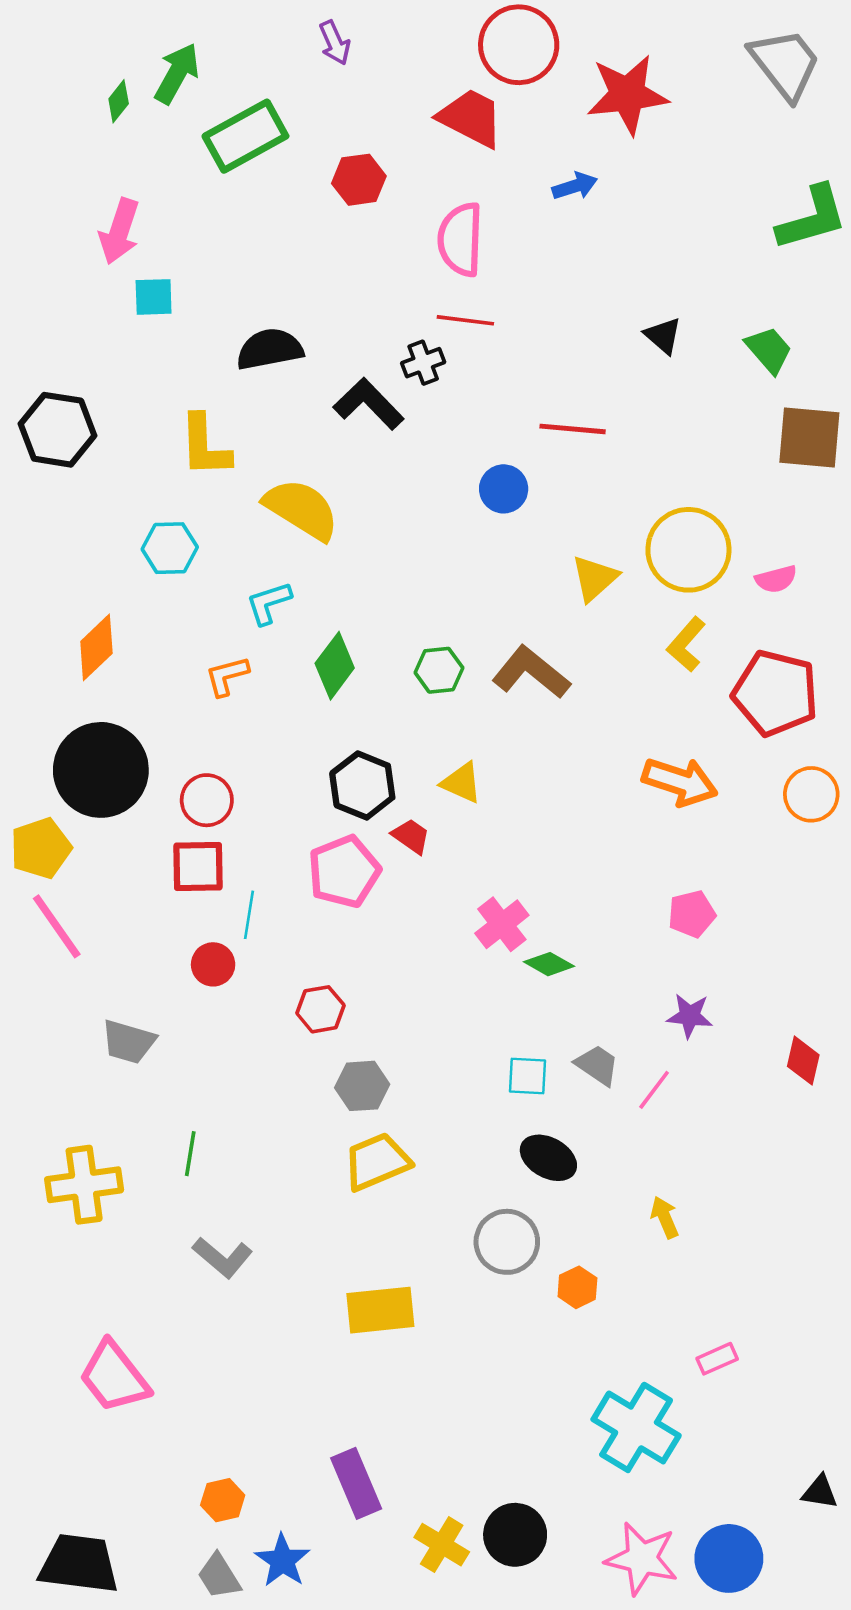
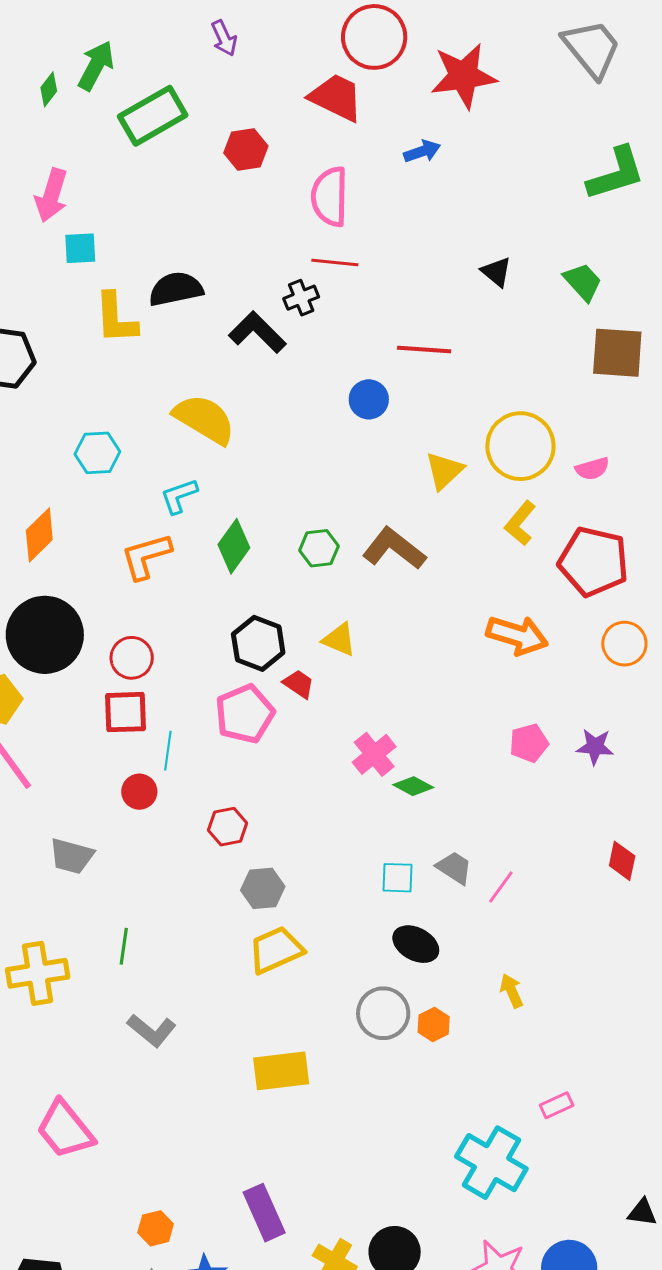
yellow L-shape: (205, 446) -> (116, 318), moved
orange L-shape: (227, 676) -> (146, 556), size x1.4
purple star: (690, 1016) -> (595, 747), moved
orange hexagon: (577, 1287) -> (434, 1024), moved

